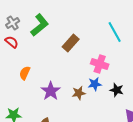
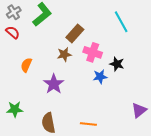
pink cross: (100, 64) -> (93, 52), moved
black star: (117, 90) -> (117, 64), moved
brown star: (79, 93) -> (64, 54), moved

